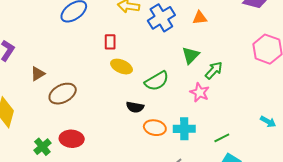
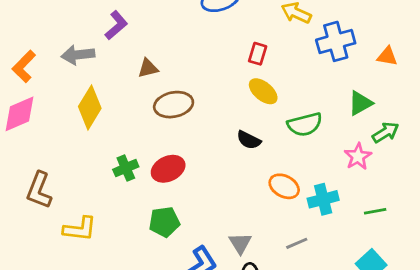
black semicircle: (135, 107) -> (249, 140), moved
cyan cross: (184, 129) -> (323, 199), turned -30
green line: (222, 138) -> (375, 211), moved
red ellipse: (72, 139) -> (168, 169), turned -45

